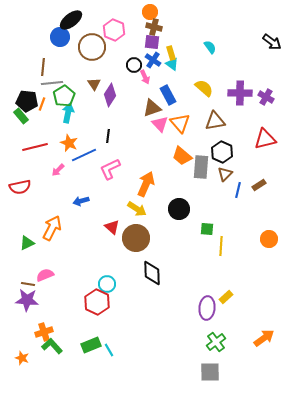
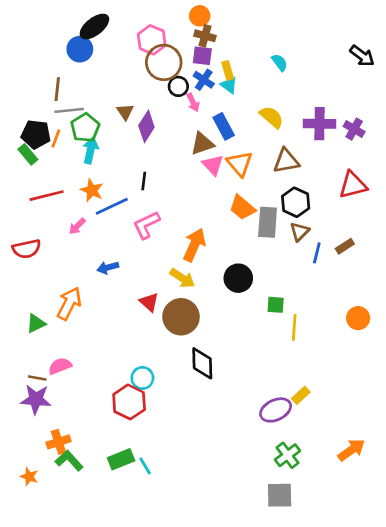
brown circle: (92, 47) -> (164, 62), moved
purple ellipse: (207, 308) -> (276, 410), turned 60

